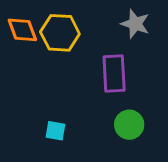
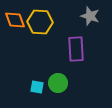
green circle: (129, 125) -> (58, 83), moved

